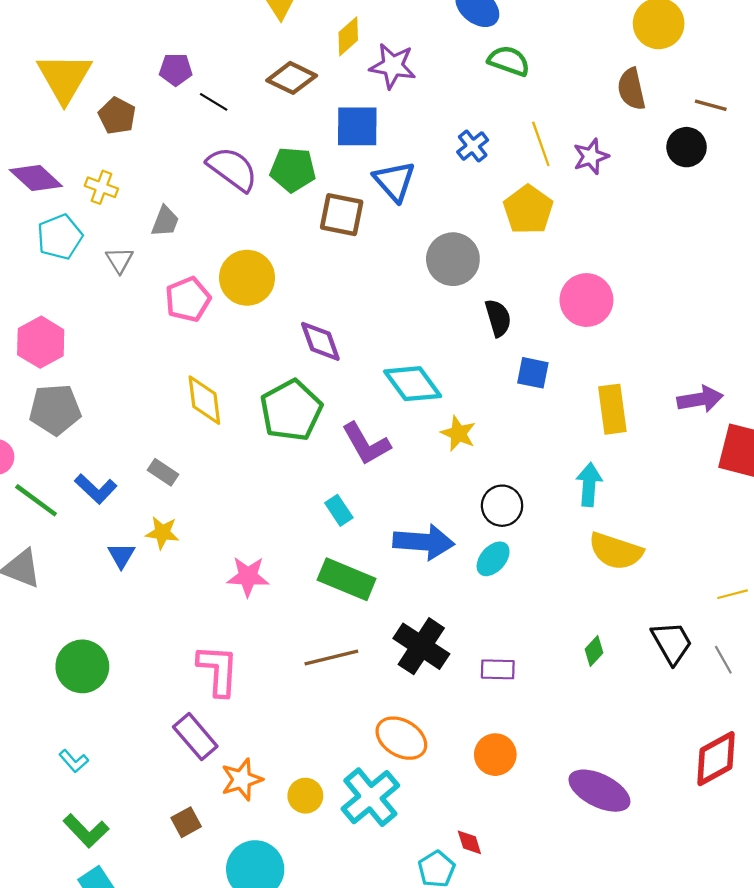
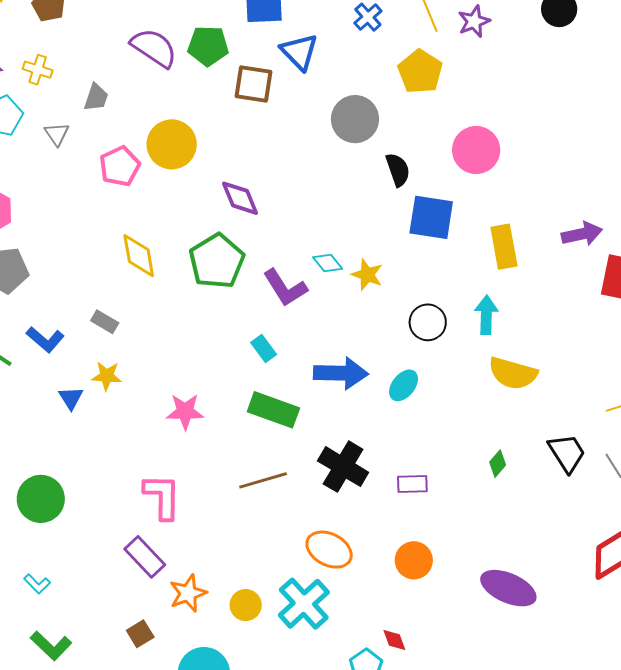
blue square: (533, 373) -> (431, 217), size x1.6
cyan diamond: (413, 384) -> (328, 263), moved, size x0.6
black circle: (502, 506) -> (428, 322), moved

